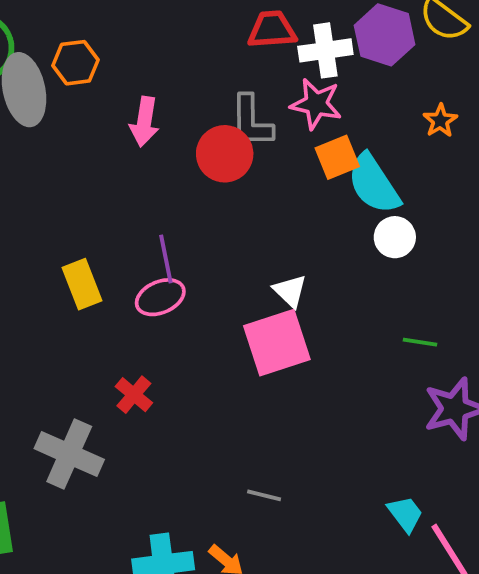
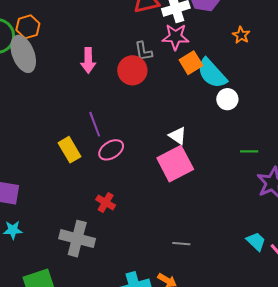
orange hexagon: (75, 63) -> (28, 27), moved
gray L-shape: (251, 121) -> (143, 51), size x0.7
purple line: (166, 259) -> (95, 124), moved

